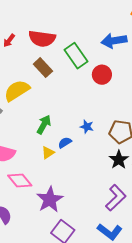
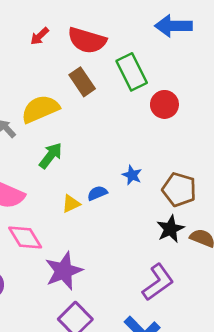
blue arrow: (114, 41) -> (173, 26), moved
green arrow: (44, 125) -> (51, 156), moved

